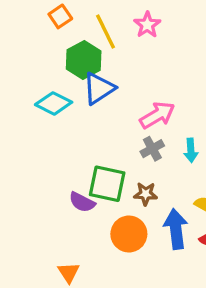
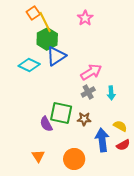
yellow line: (105, 31) -> (45, 22), moved
purple semicircle: (82, 202) -> (46, 124), turned 35
orange circle: (129, 234) -> (74, 159), moved
orange triangle: (69, 272) -> (38, 156), moved

